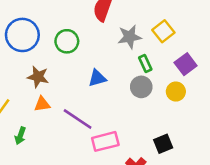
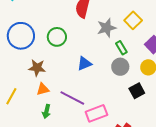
green arrow: (20, 136) -> (46, 111), moved
black square: (163, 144) -> (137, 91), moved

